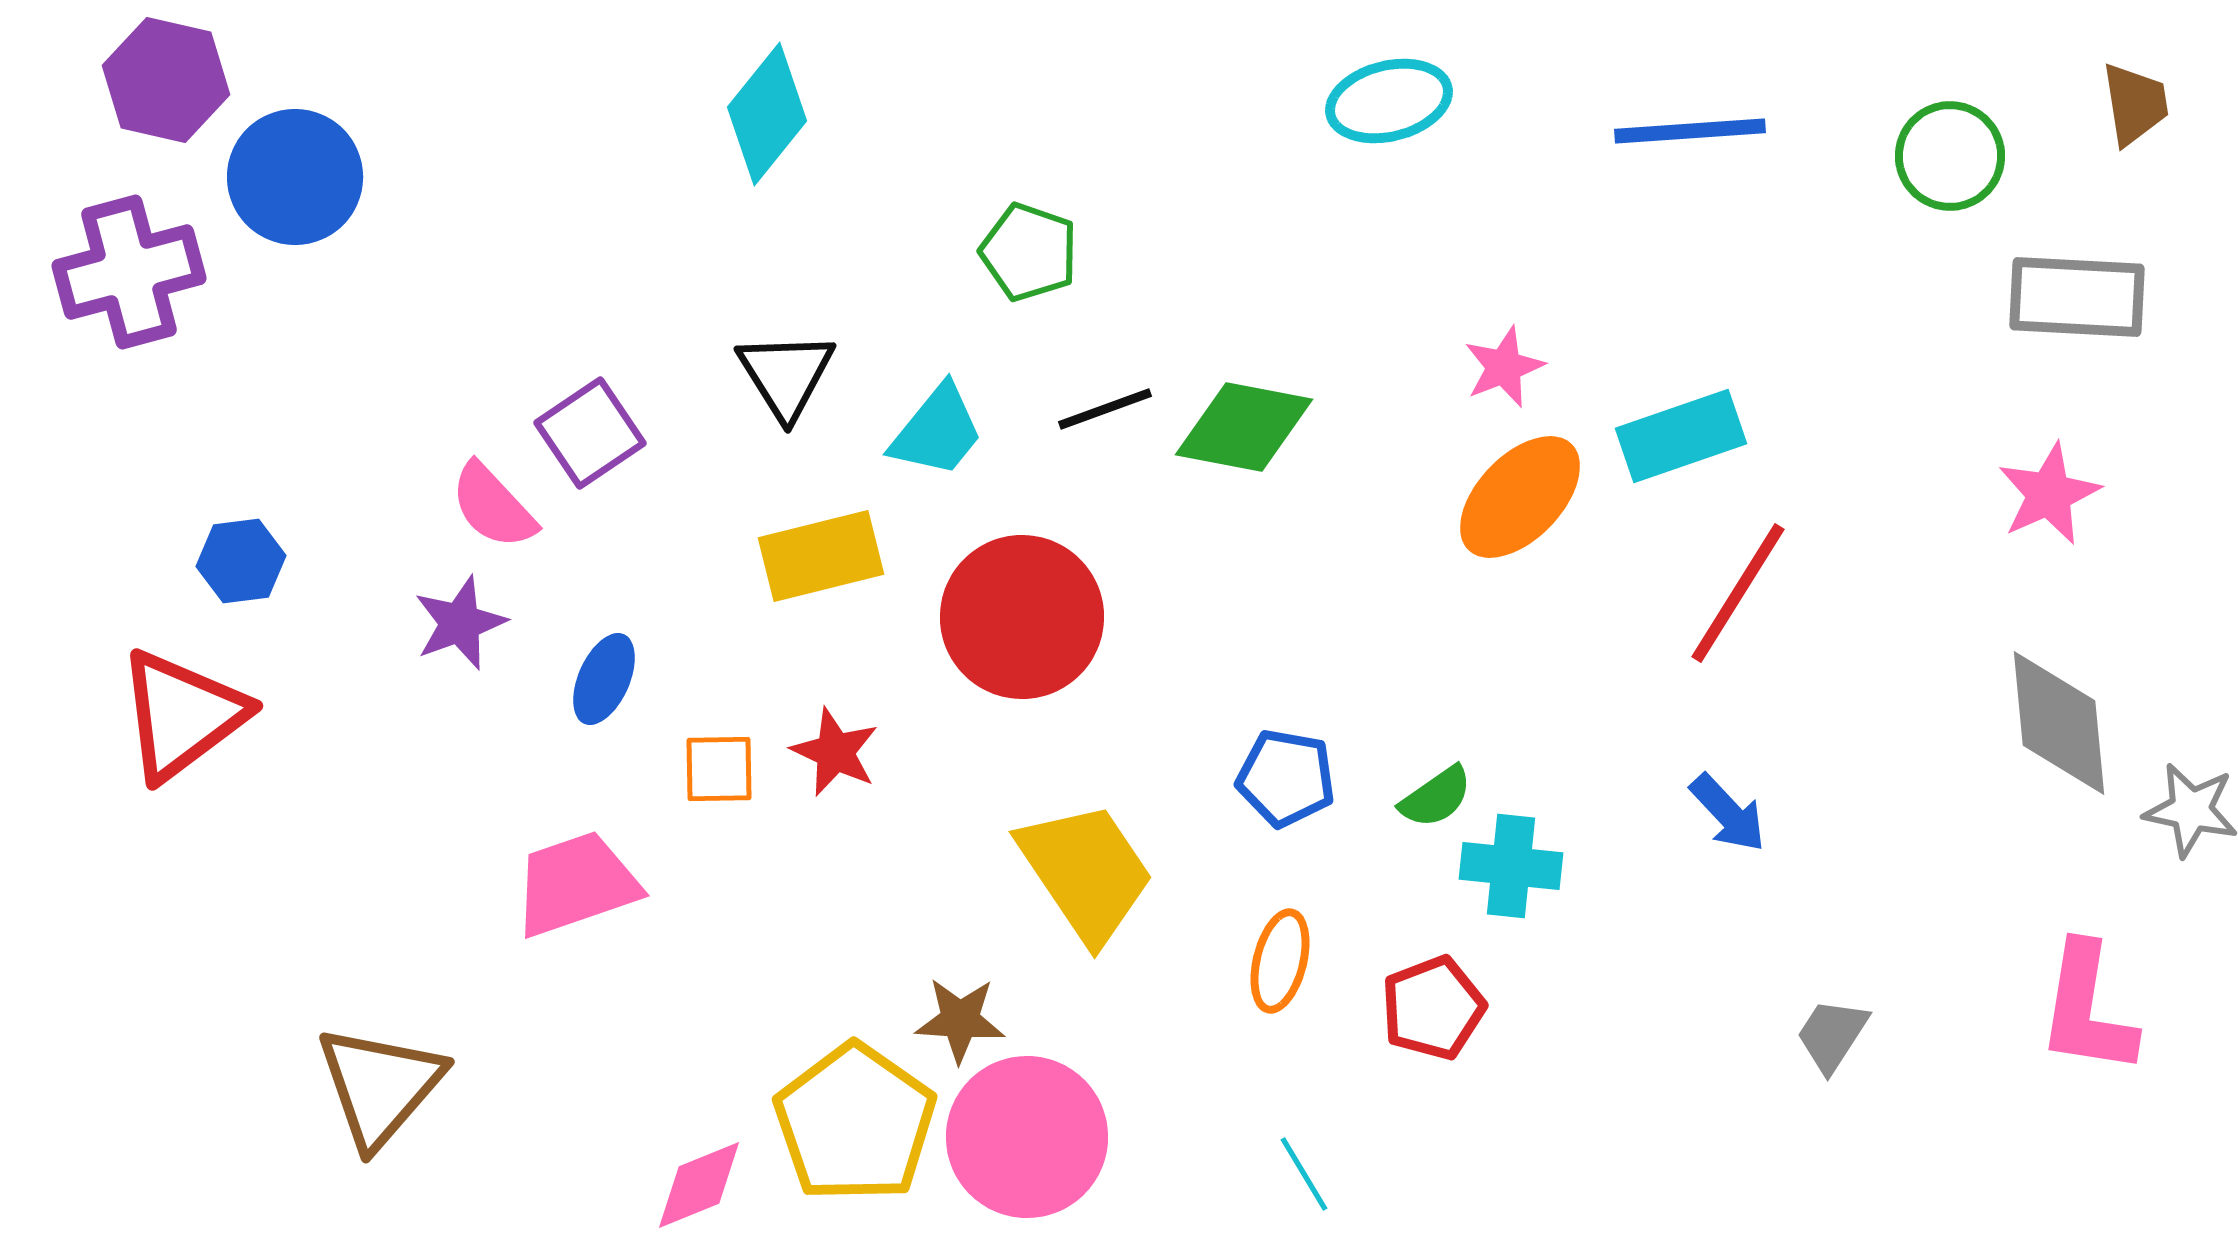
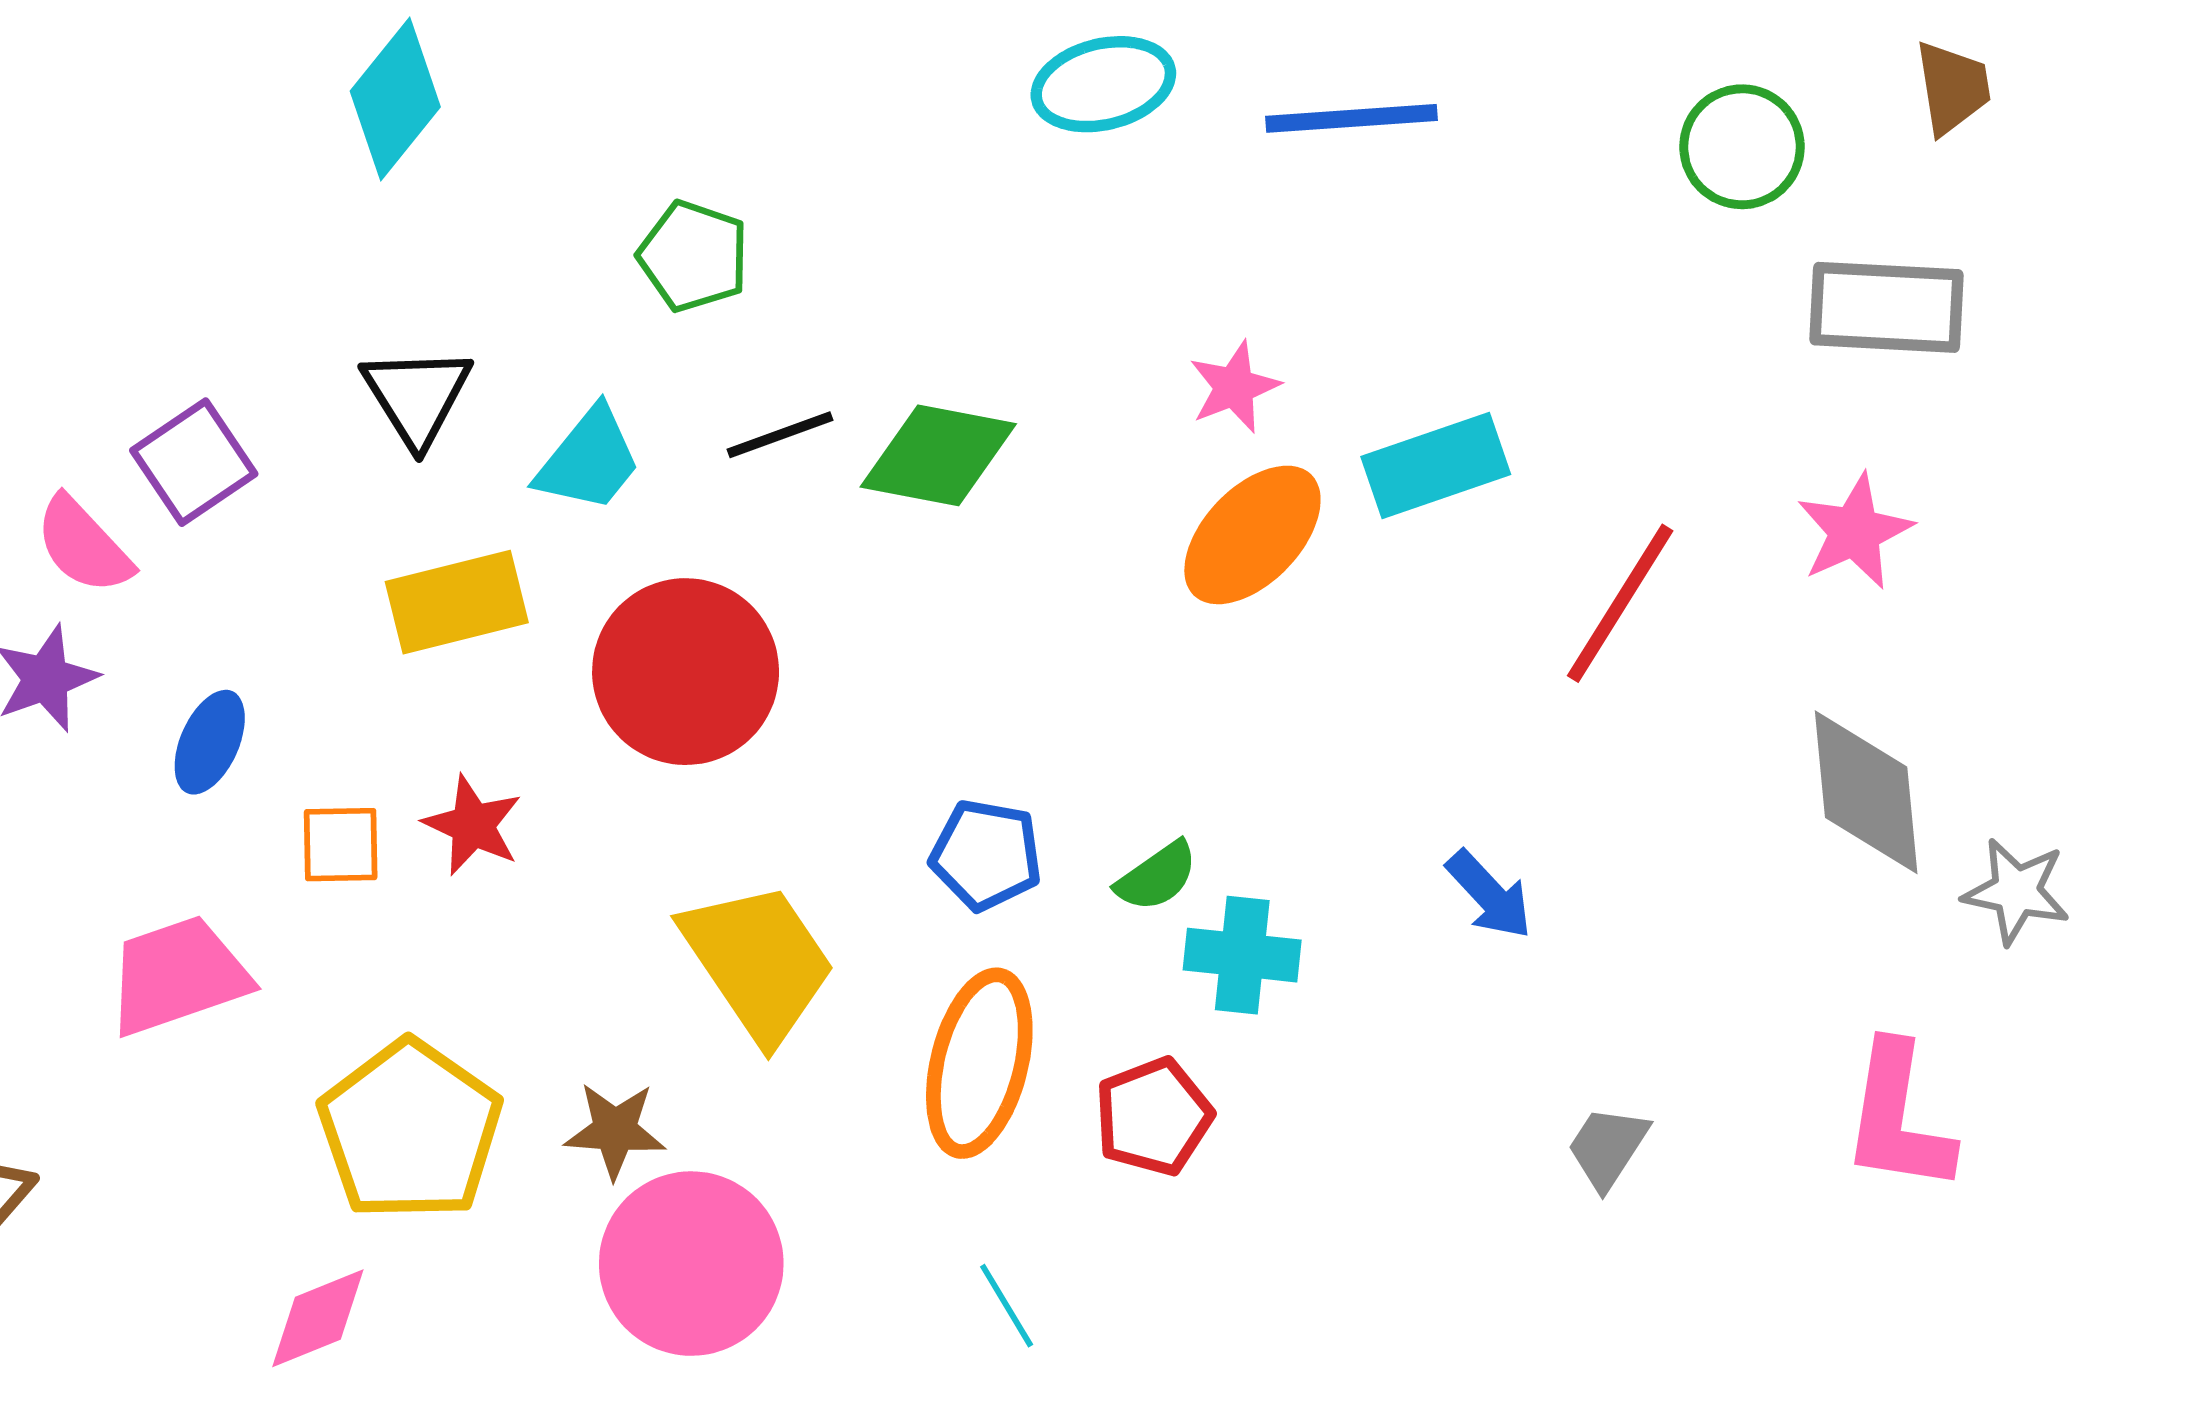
blue line: (1690, 131) -> (1352, 118), moved
red line: (1738, 593) -> (1620, 603), moved
orange ellipse: (1280, 961) -> (979, 1063), size x1.6
yellow pentagon: (855, 1123) -> (410, 1130), moved

